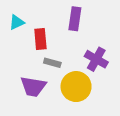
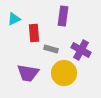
gray rectangle: (52, 63) -> (51, 49), moved

